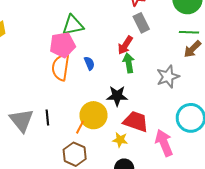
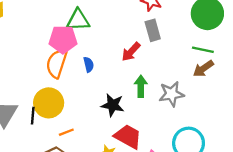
green arrow: (129, 63) -> (141, 86), moved
yellow circle: (93, 115) -> (49, 103), moved
orange line: (80, 127) -> (66, 132), turned 32

